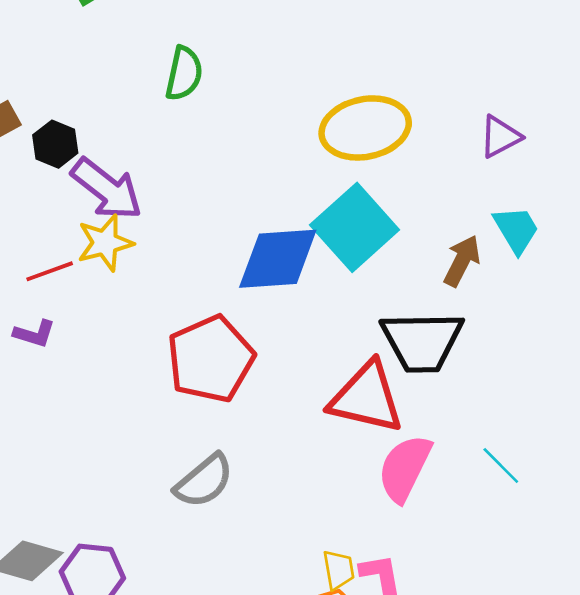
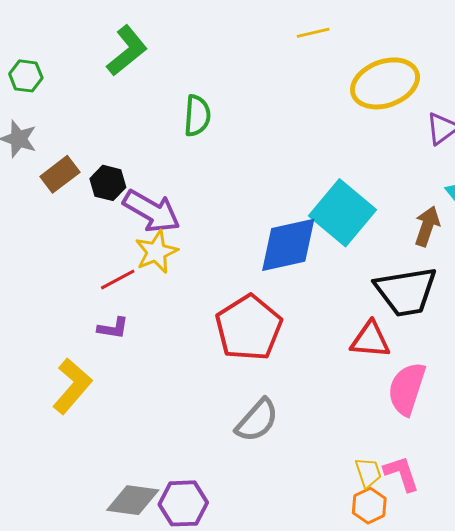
yellow ellipse: (365, 128) -> (385, 83), moved
red triangle: (366, 398) -> (370, 340), size x0.7

